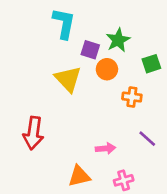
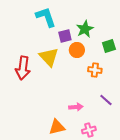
cyan L-shape: (64, 23) -> (46, 17), turned -30
purple square: (90, 50) -> (65, 36), turned -32
red arrow: (33, 133) -> (23, 68), moved

